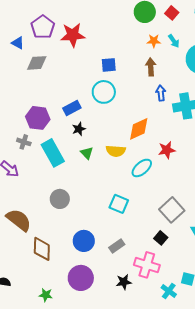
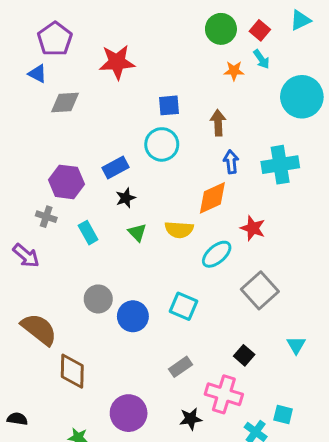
purple pentagon: (43, 27) -> (55, 39), moved
cyan arrow: (174, 41) -> (261, 59), moved
brown arrow: (151, 67) -> (218, 123), moved
blue arrow: (161, 93) -> (231, 162), moved
red star: (167, 150) -> (253, 228), turned 30
cyan rectangle: (53, 153) -> (88, 233), size x0.6
gray square: (172, 210) -> (260, 290), moved
blue circle: (84, 241) -> (133, 316), moved

